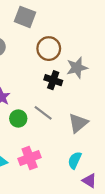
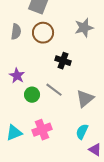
brown circle: (49, 49) -> (43, 33), moved
gray star: (77, 68) -> (84, 28), moved

